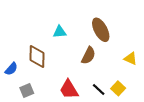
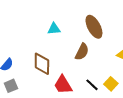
brown diamond: (37, 57) -> (42, 64), moved
gray square: (27, 90) -> (11, 86), moved

